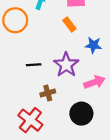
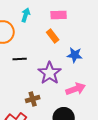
black line: (34, 65) -> (20, 59), moved

